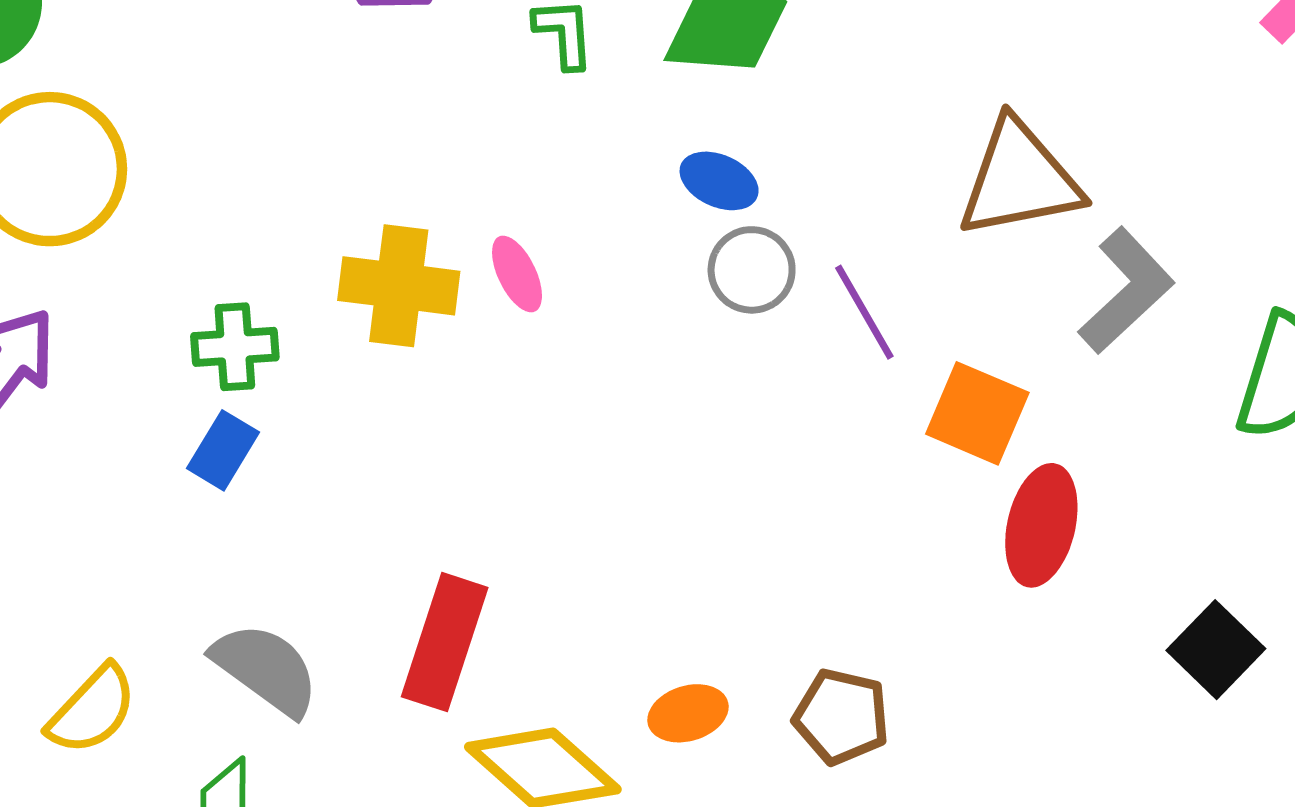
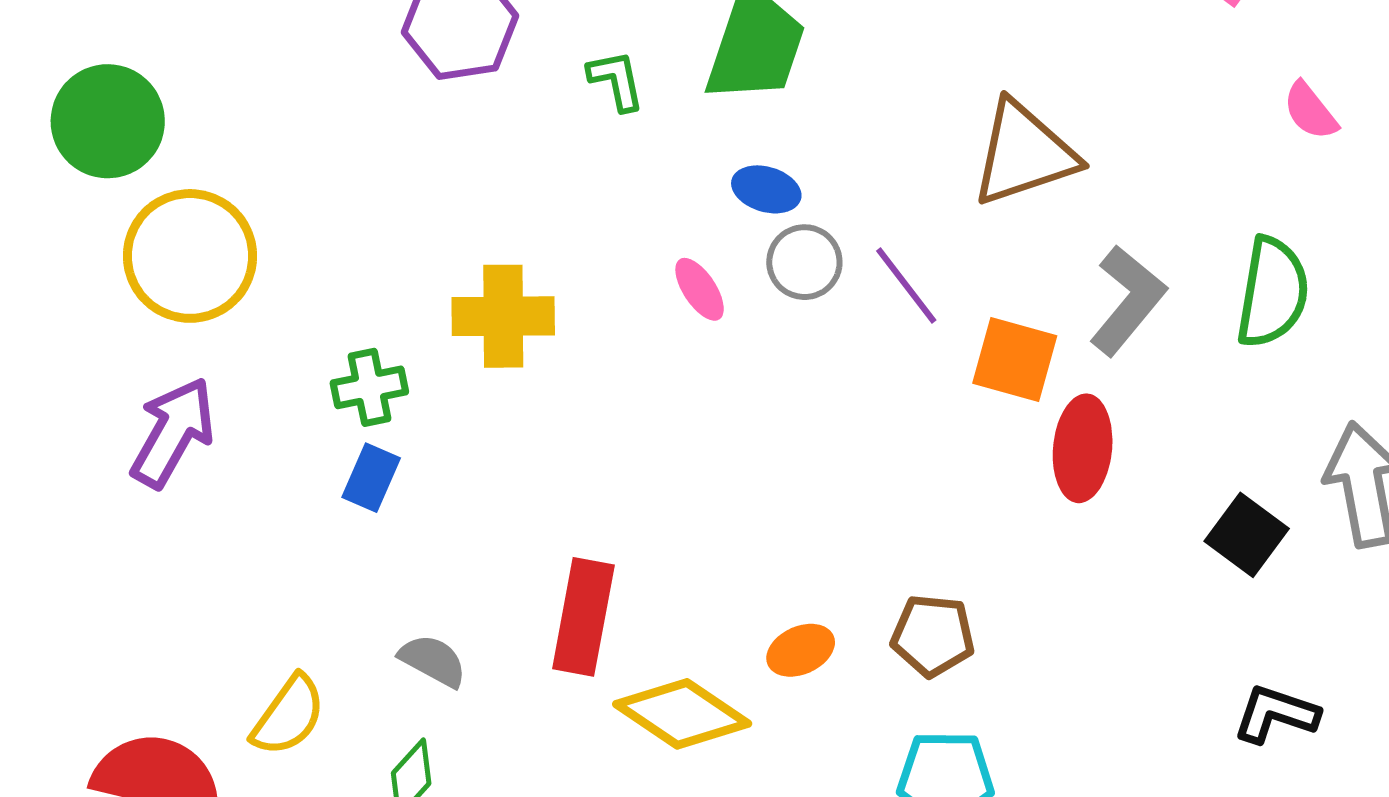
pink ellipse: (517, 274) -> (700, 289), moved
gray L-shape: (1126, 291) -> (1128, 300), moved
gray semicircle: (266, 669) -> (433, 661), size x0.7

